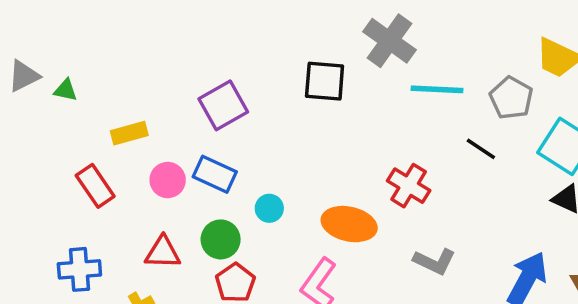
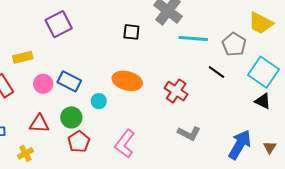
black square: (325, 81) -> (131, 32), size x0.7
purple square: (223, 105) -> (59, 24), moved
orange ellipse: (349, 224) -> (127, 81), moved

